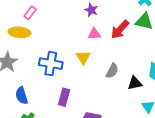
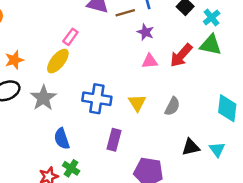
yellow ellipse: (19, 32) -> (58, 61), turned -55
yellow triangle: (83, 57) -> (137, 103), moved
black triangle: (135, 83) -> (191, 147), moved

